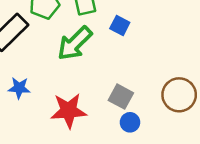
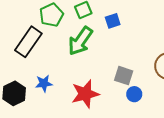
blue square: (120, 26) -> (113, 21), turned -35

